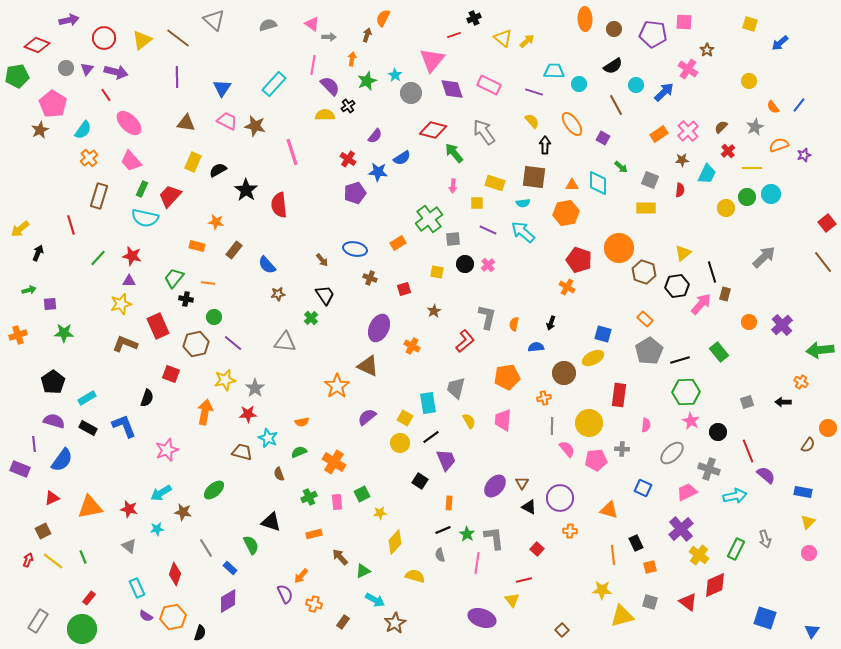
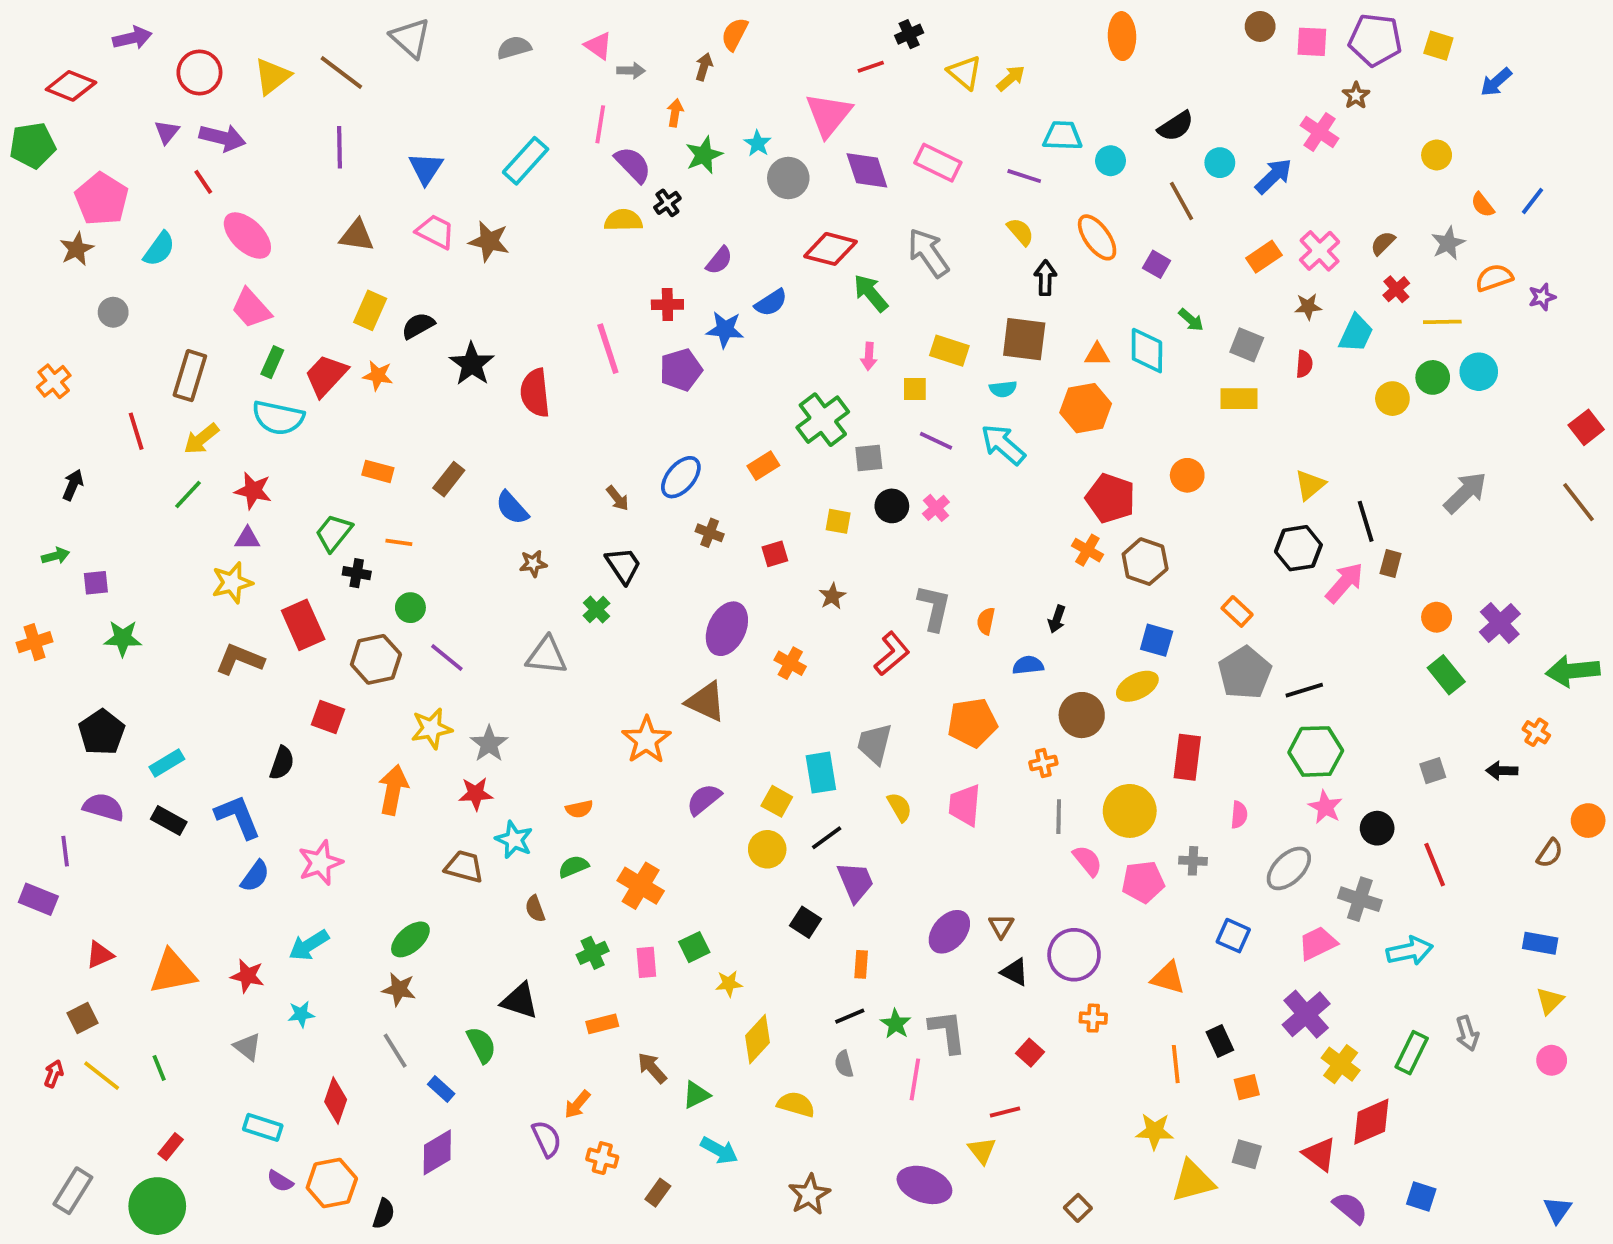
brown circle: (614, 29) -> (1260, 26), moved
purple pentagon: (653, 34) -> (1375, 40), moved
gray circle: (66, 68) -> (113, 312), moved
pink line: (292, 152) -> (608, 349), moved
orange cross: (89, 158) -> (54, 381), moved
red cross: (348, 159) -> (667, 305), turned -35
orange star: (216, 222) -> (378, 376), moved
yellow arrow: (20, 229) -> (201, 439), moved
orange circle: (619, 248) -> (1187, 475), size x0.6
blue ellipse: (355, 249) -> (681, 477), turned -60
brown hexagon: (644, 272) -> (1145, 562), moved
green rectangle: (719, 352) -> (1446, 675), moved
blue semicircle: (62, 460) -> (255, 876), moved, size x0.7
purple semicircle: (766, 475) -> (1350, 1208), moved
brown star: (183, 512) -> (399, 989), moved
cyan rectangle: (137, 588) -> (263, 1127), turned -48
blue square: (765, 618) -> (1421, 1196), moved, size x0.7
brown star: (395, 623) -> (809, 1195), moved

